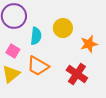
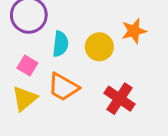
yellow circle: (63, 28) -> (99, 47), moved
orange star: (89, 44) -> (134, 31), moved

